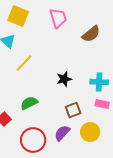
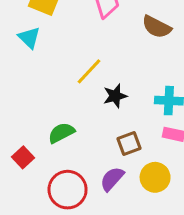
brown semicircle: (91, 34) -> (157, 27), turned 66
yellow line: (24, 63) -> (89, 71), moved

